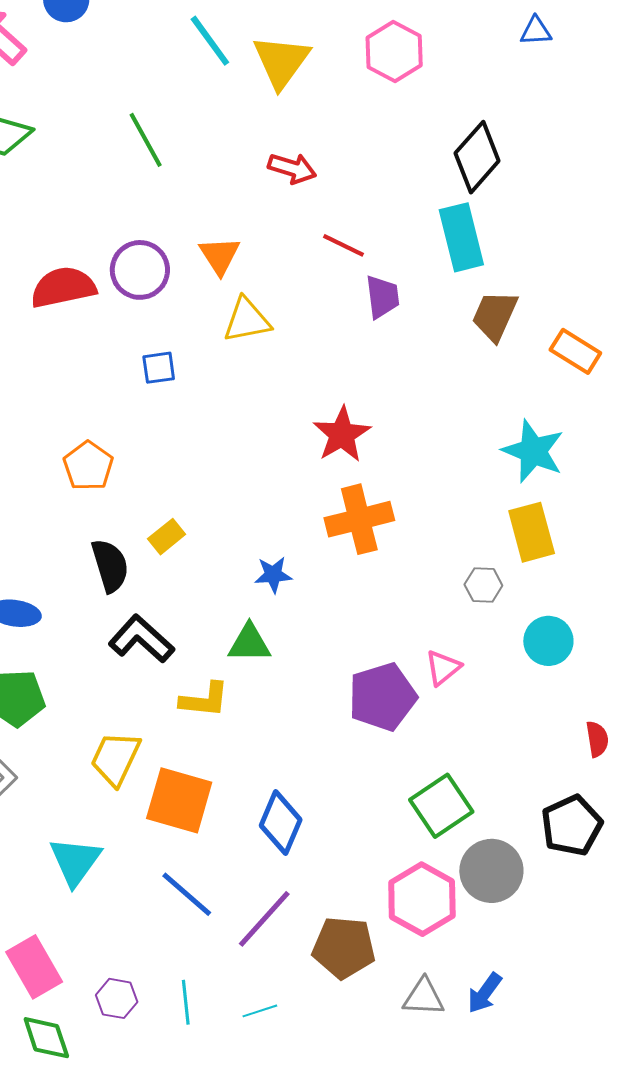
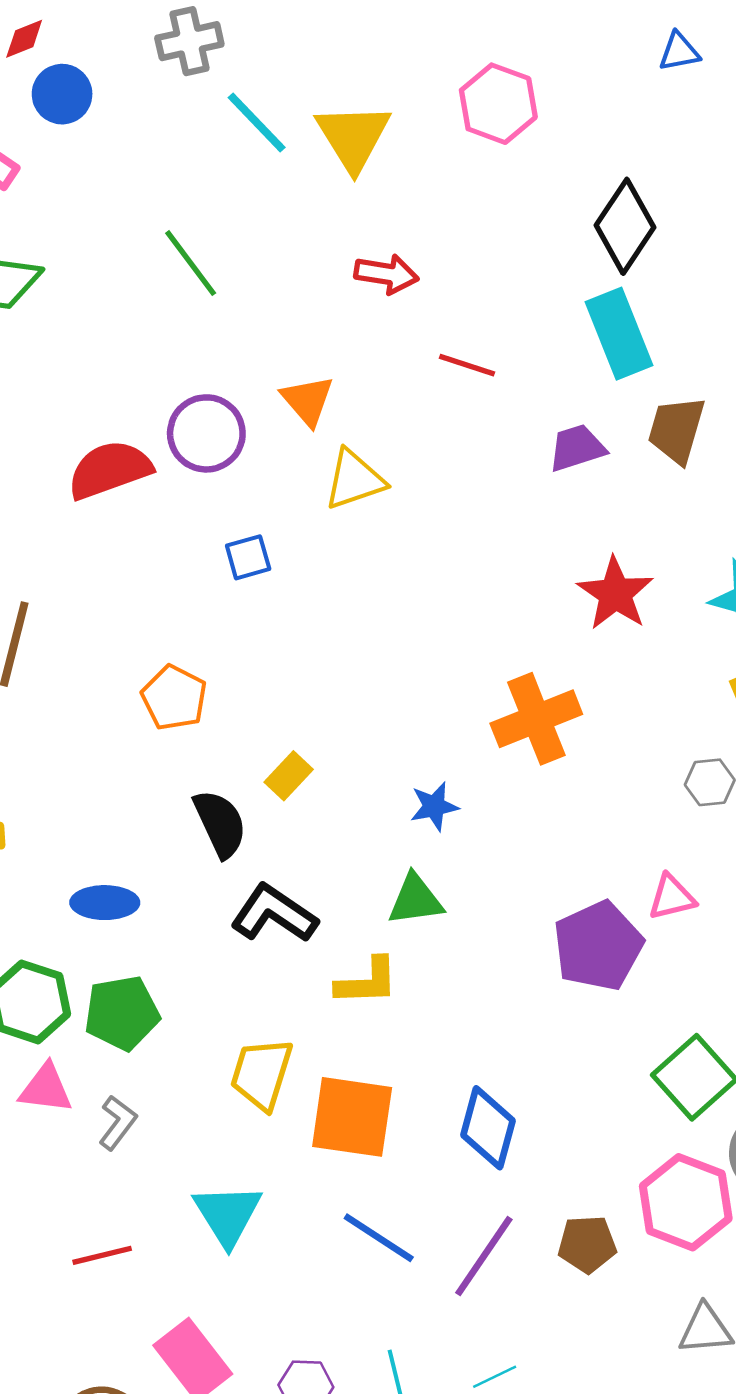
purple trapezoid: (382, 297) -> (577, 448), moved, turned -93
red star: (342, 434) -> (615, 593), moved
pink triangle: (443, 668) -> (672, 897), turned 33
brown pentagon: (344, 948) -> (587, 1244), moved, size x0.7

